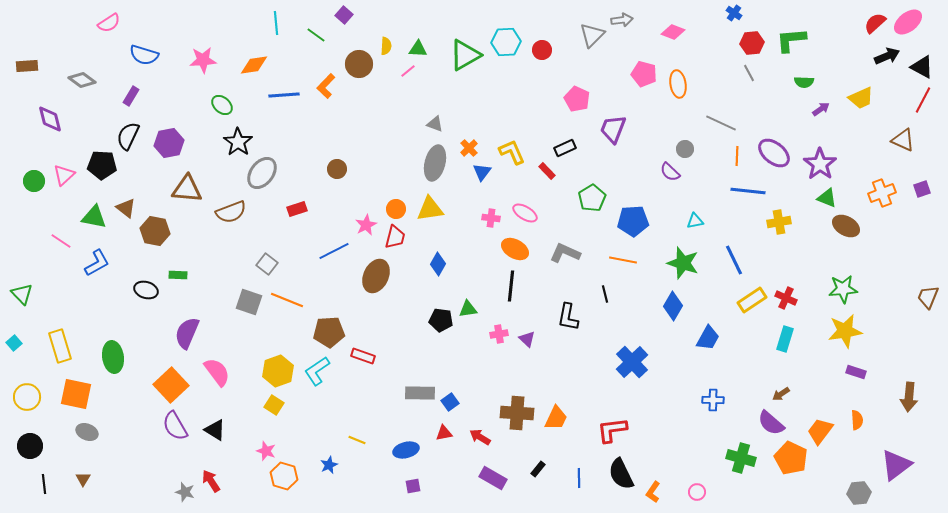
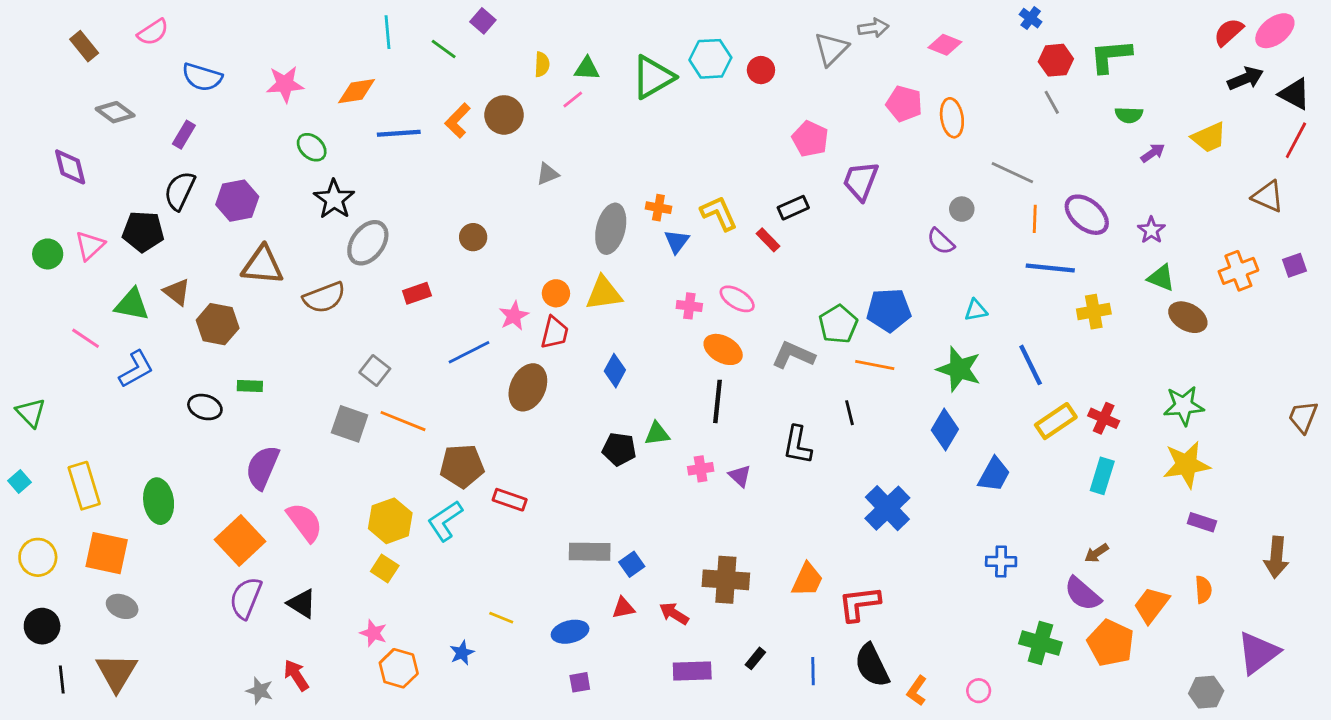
brown circle: (359, 64) -> (504, 115), moved
brown rectangle: (27, 66) -> (84, 46), moved, turned 55
gray triangle: (435, 124) -> (548, 174), moved, turned -42
orange cross: (469, 148) -> (658, 208), turned -36
purple star: (820, 164) -> (1151, 230), size x0.6
green pentagon: (592, 198) -> (838, 324), moved
orange trapezoid: (556, 418) -> (807, 580), moved
purple semicircle: (175, 426) -> (246, 598), turned 52
purple rectangle: (493, 478) -> (692, 671), turned -32
brown triangle: (83, 479) -> (116, 672), size x2.0

